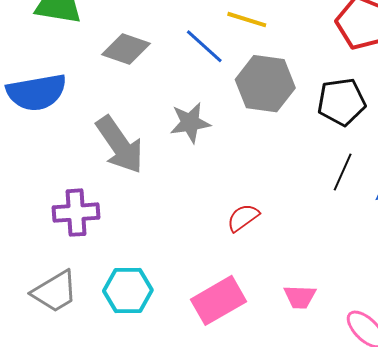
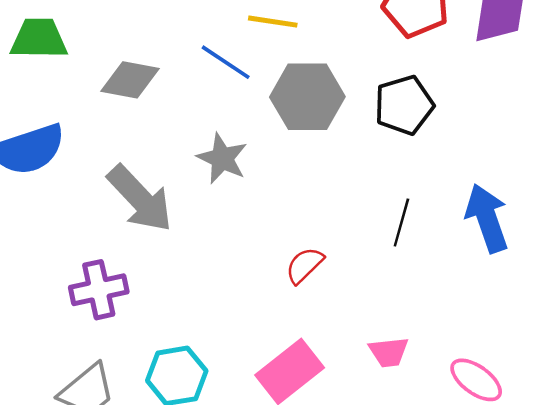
gray star: (190, 123) -> (222, 158), turned -30
black line: (343, 172) -> (401, 222), moved

